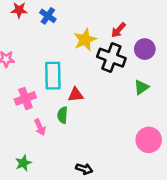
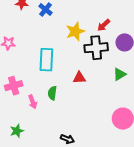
black cross: (111, 58) -> (96, 48), turned -30
red triangle: (76, 95) -> (79, 78), moved
pink cross: (25, 98) -> (14, 86), moved

